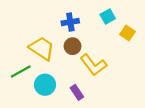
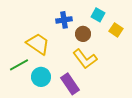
cyan square: (108, 16) -> (98, 15), turned -32
brown circle: (72, 46) -> (83, 34), moved
purple rectangle: (77, 92) -> (70, 84), size x1.5

